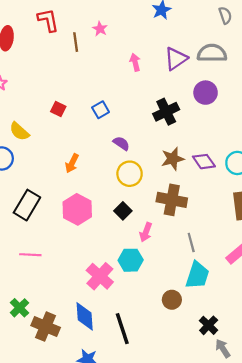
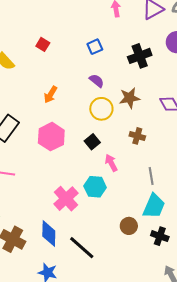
blue square: (101, 110) -> (95, 47), moved
brown star: (173, 159) -> (129, 98), moved
brown cross: (172, 200) -> (137, 136), size x0.6
pink arrow: (146, 232) -> (111, 163), turned 126
black cross: (209, 325) -> (160, 236), moved, turned -30
black line: (122, 329) -> (82, 248), turned -36

